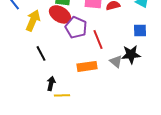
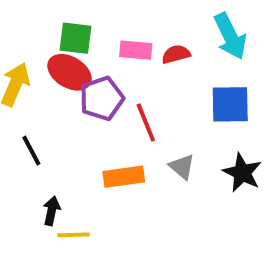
purple pentagon: (76, 27) -> (102, 98), turned 30
blue square: (140, 30) -> (230, 104), size x1.5
black star: (131, 54) -> (242, 173), moved, turned 30

